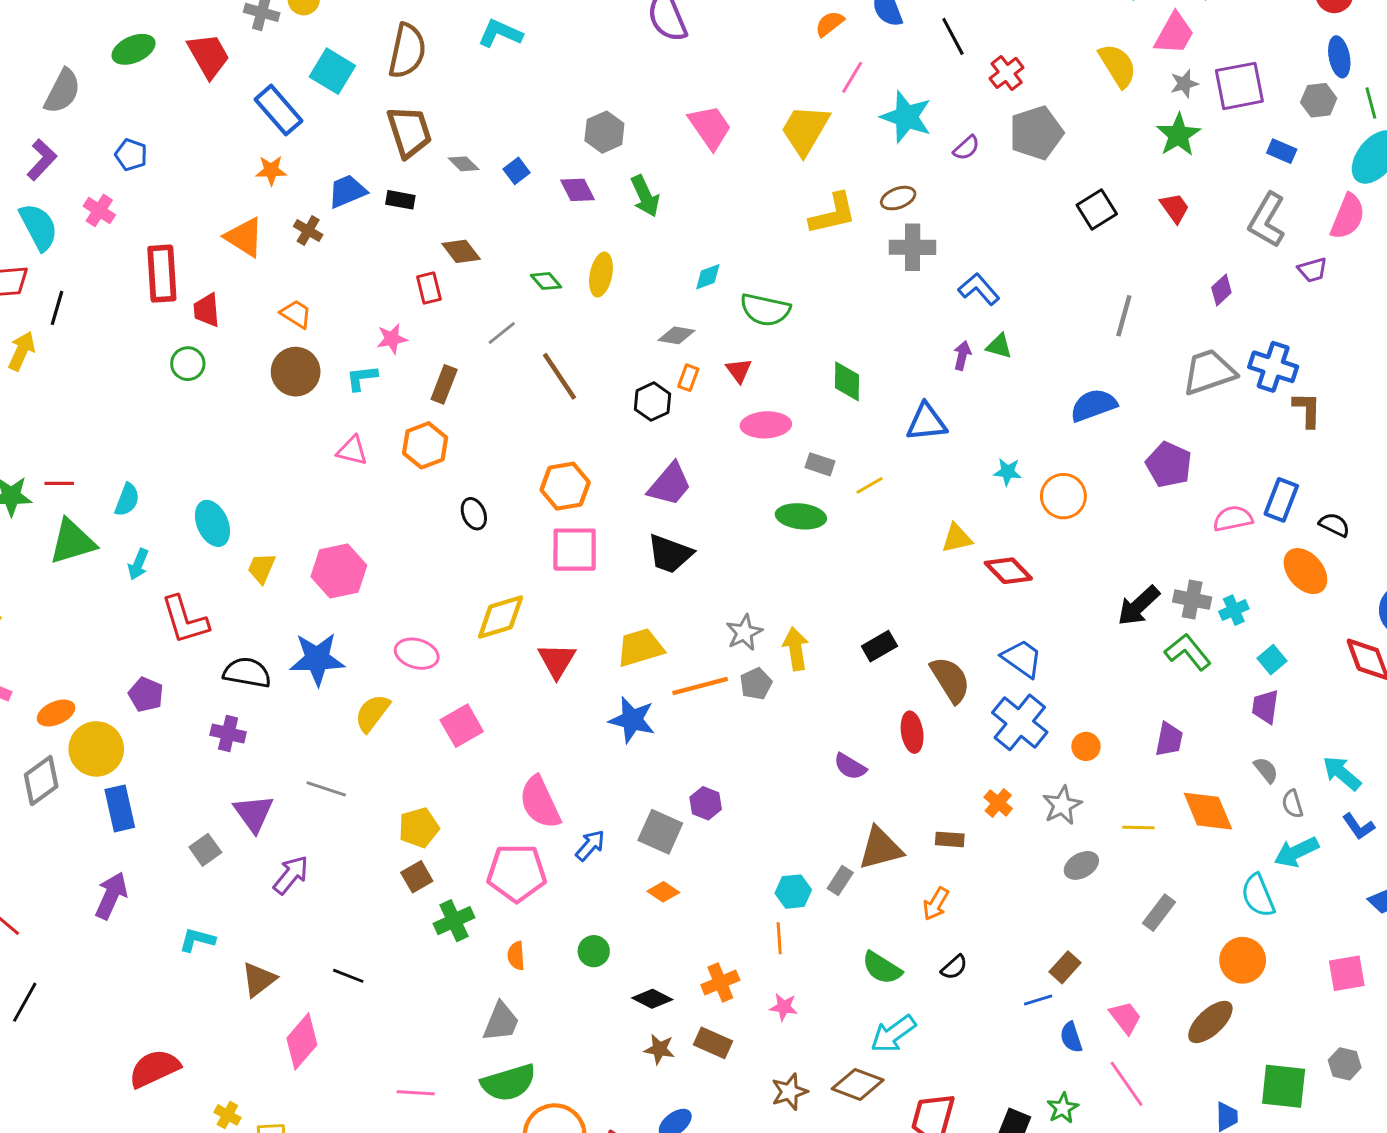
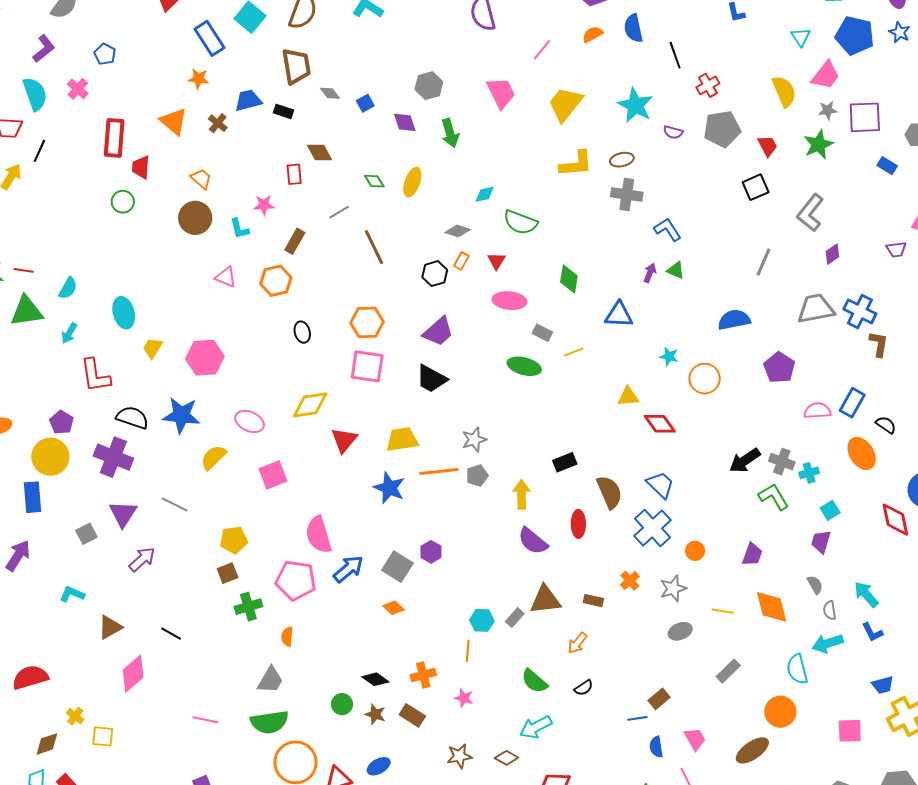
pink line: (852, 77) -> (542, 50), moved
purple semicircle: (966, 148) -> (673, 132), turned 48
red trapezoid: (1175, 208) -> (768, 146), moved
gray L-shape: (1267, 220) -> (810, 213), moved
cyan L-shape: (362, 378) -> (240, 229), turned -105
yellow arrow: (796, 649) -> (522, 494), moved
purple cross: (228, 734) -> (113, 457), size x1.6
yellow circle: (96, 749) -> (50, 457), moved
purple semicircle: (850, 766) -> (533, 541), size x1.4
blue arrow: (590, 845) -> (348, 569), size x1.4
green circle: (594, 951) -> (342, 704), moved
brown diamond: (858, 1084) -> (506, 758), size x0.7

